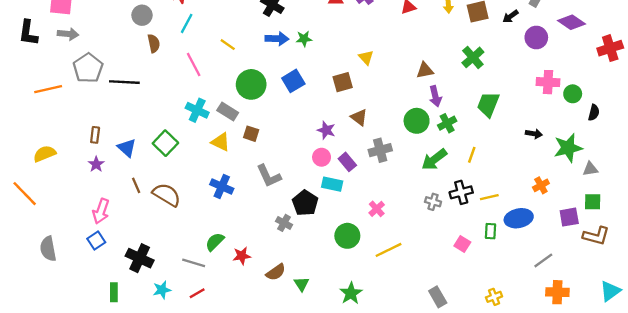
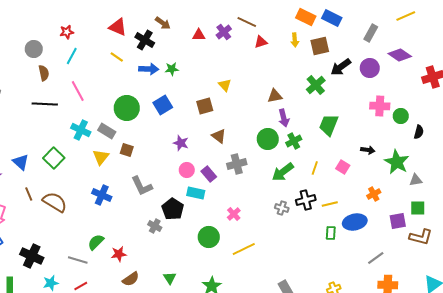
black arrow: (510, 16) -> (341, 67), moved, size x1.5
yellow line: (228, 45) -> (117, 57), moved
black line: (124, 82) -> (45, 104), moved
purple star: (326, 130) -> (181, 143), moved
yellow triangle: (221, 142) -> (101, 157), turned 42
green star: (568, 148) -> (397, 162), turned -30
pink square: (462, 244) -> (343, 167), moved
brown semicircle: (276, 272) -> (131, 279), moved

